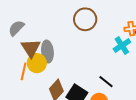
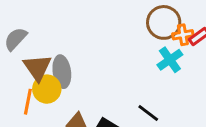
brown circle: (85, 19) -> (164, 22), moved

